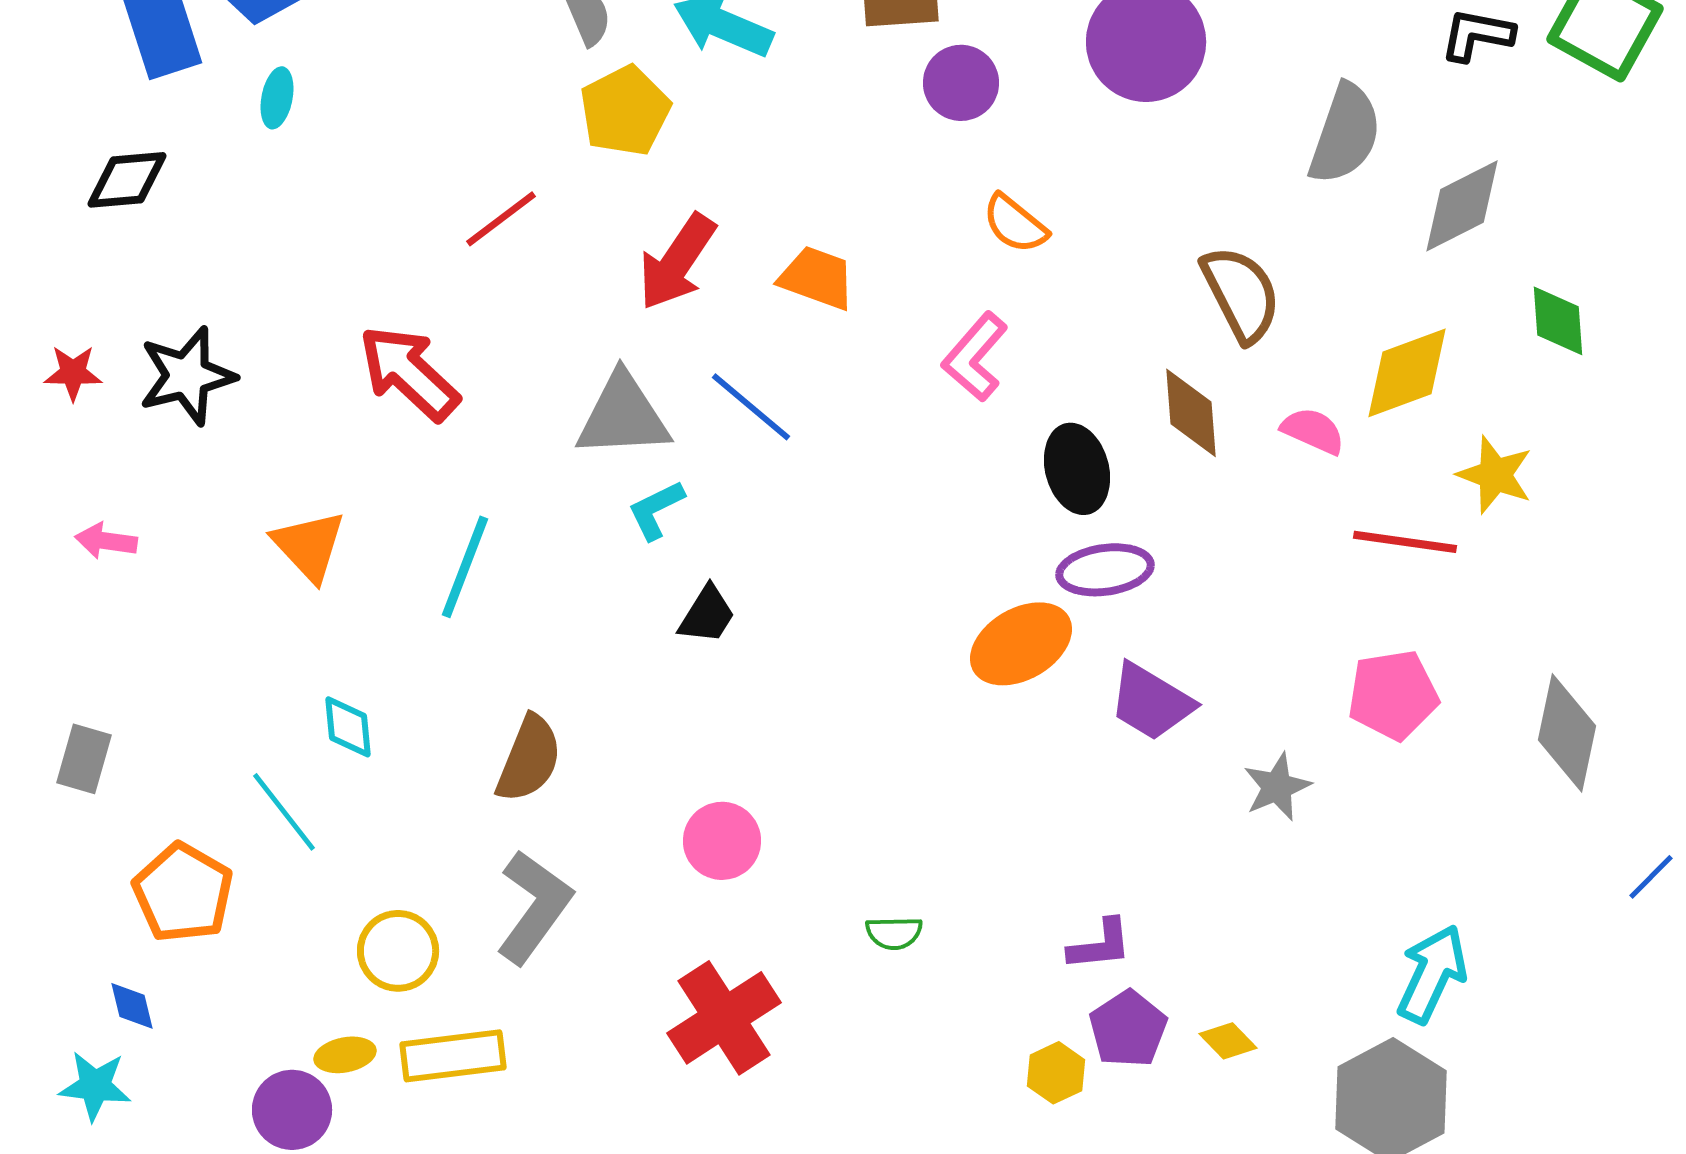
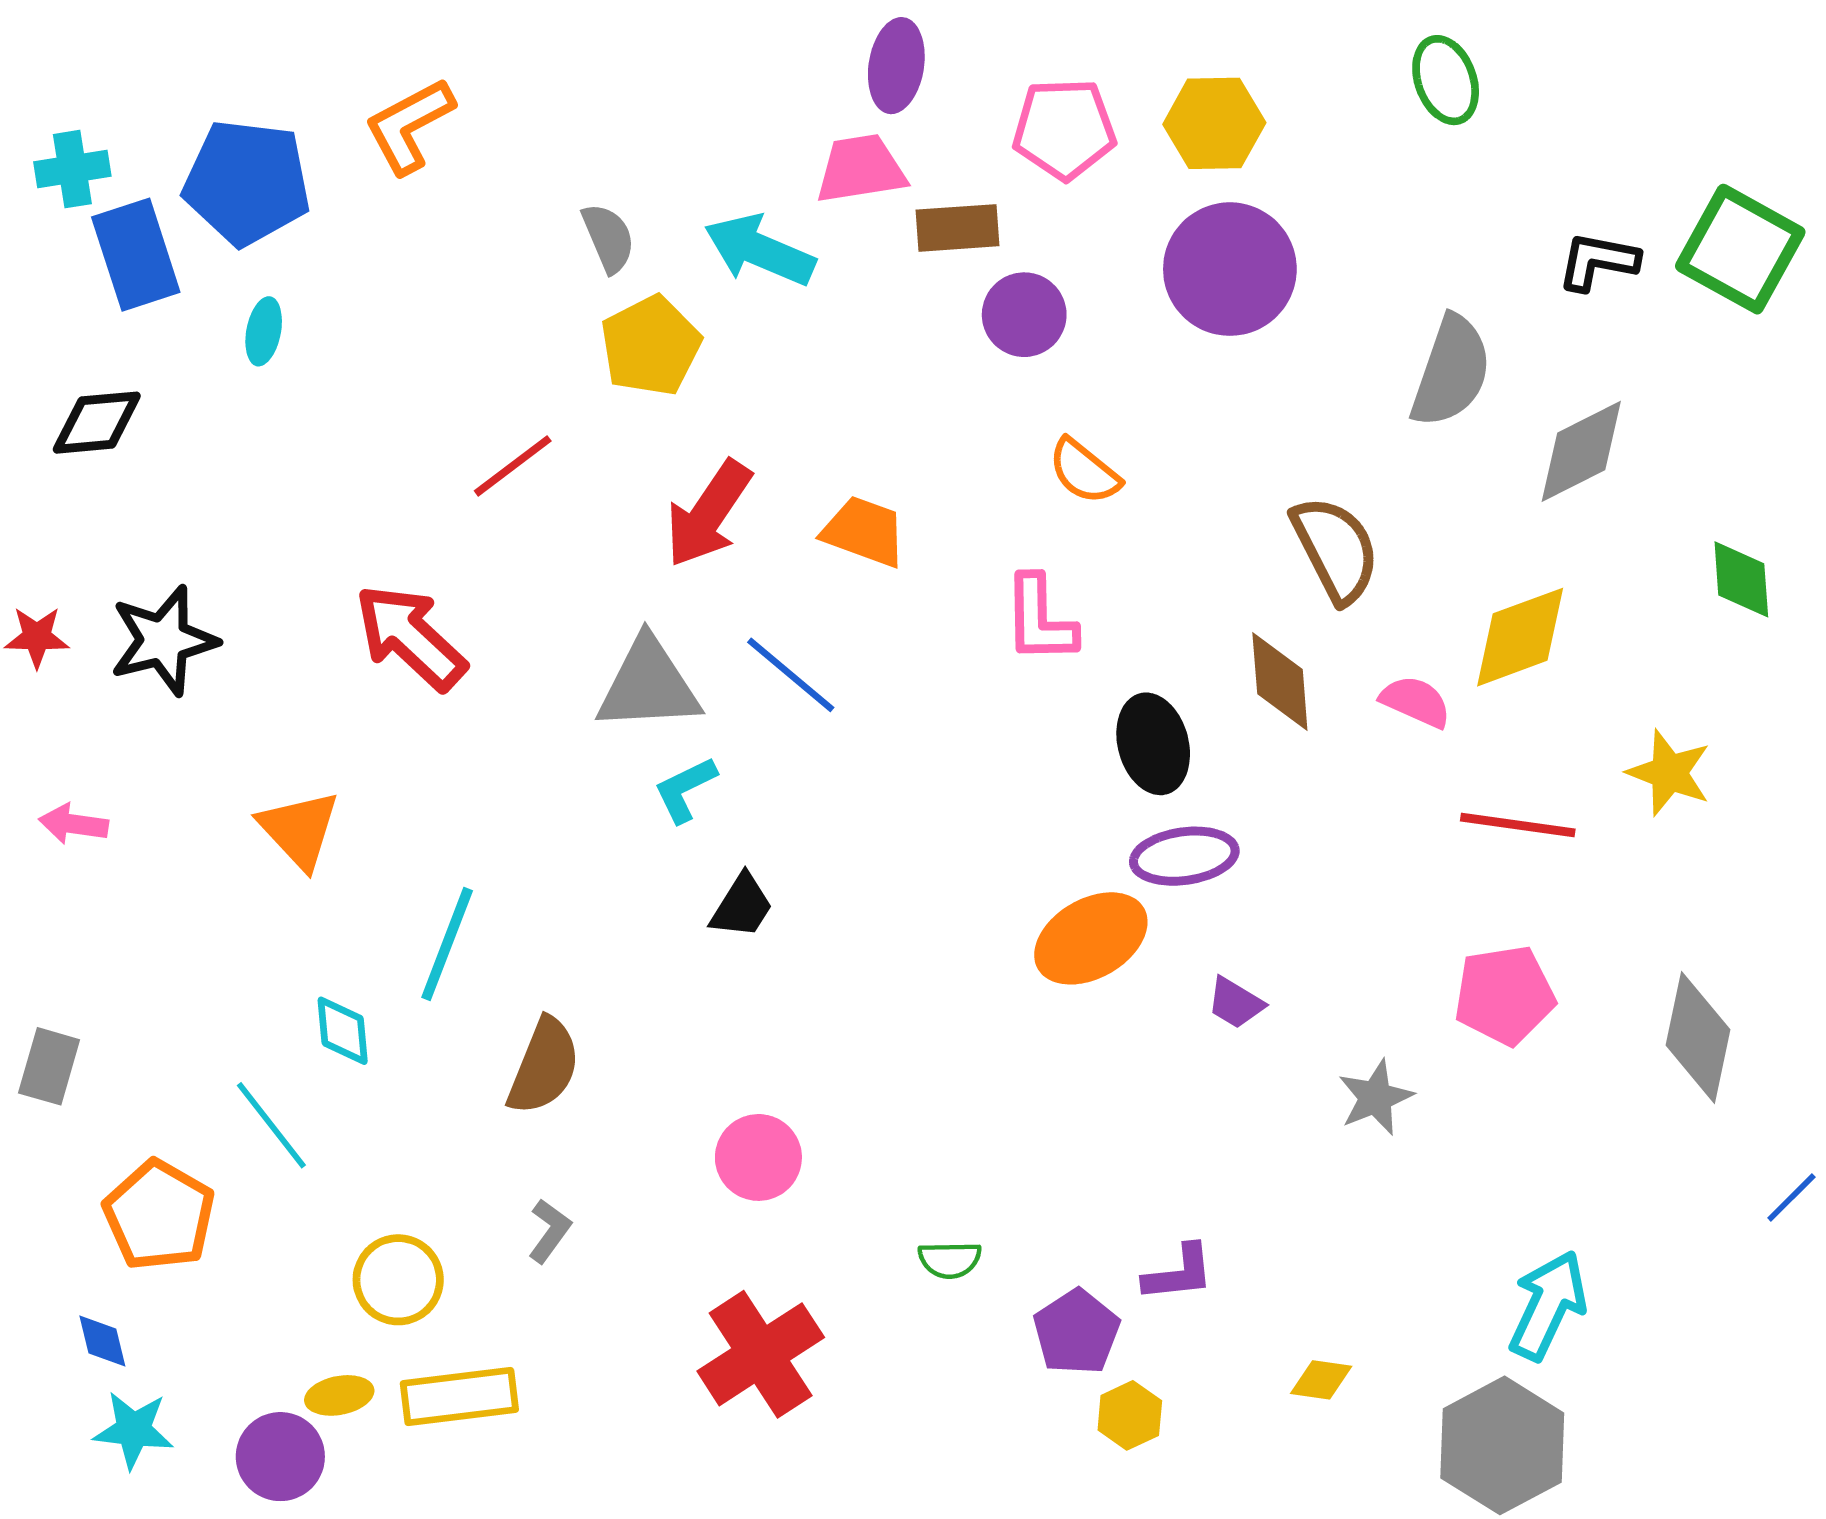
green diamond: (1558, 321) -> (1741, 579), moved
pink L-shape: (975, 357) -> (1040, 619), turned -42
yellow star: (1495, 475) -> (1669, 773), moved
cyan line: (465, 567) -> (447, 944), moved
purple trapezoid: (1151, 702) -> (1235, 1003), size x0.6
gray L-shape: (534, 907) -> (549, 1231), size x0.5
purple pentagon: (1128, 1029) -> (1076, 1332), moved
yellow diamond: (1228, 1041) -> (1321, 1380), turned -38
cyan star: (95, 1086) -> (134, 1430), moved

